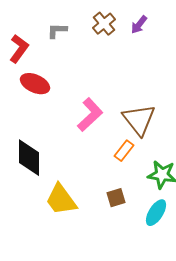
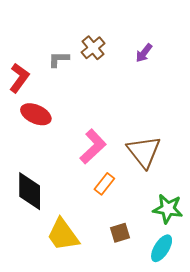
brown cross: (104, 24) -> (93, 48), moved
orange rectangle: (124, 151) -> (104, 184), moved

